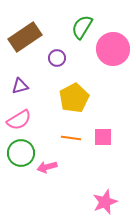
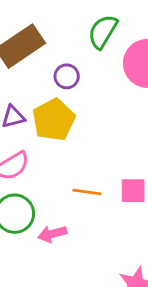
yellow pentagon: (74, 98) -> (54, 120), moved

